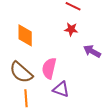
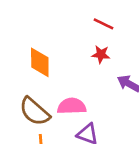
pink semicircle: (49, 68) -> (72, 106), turned 75

